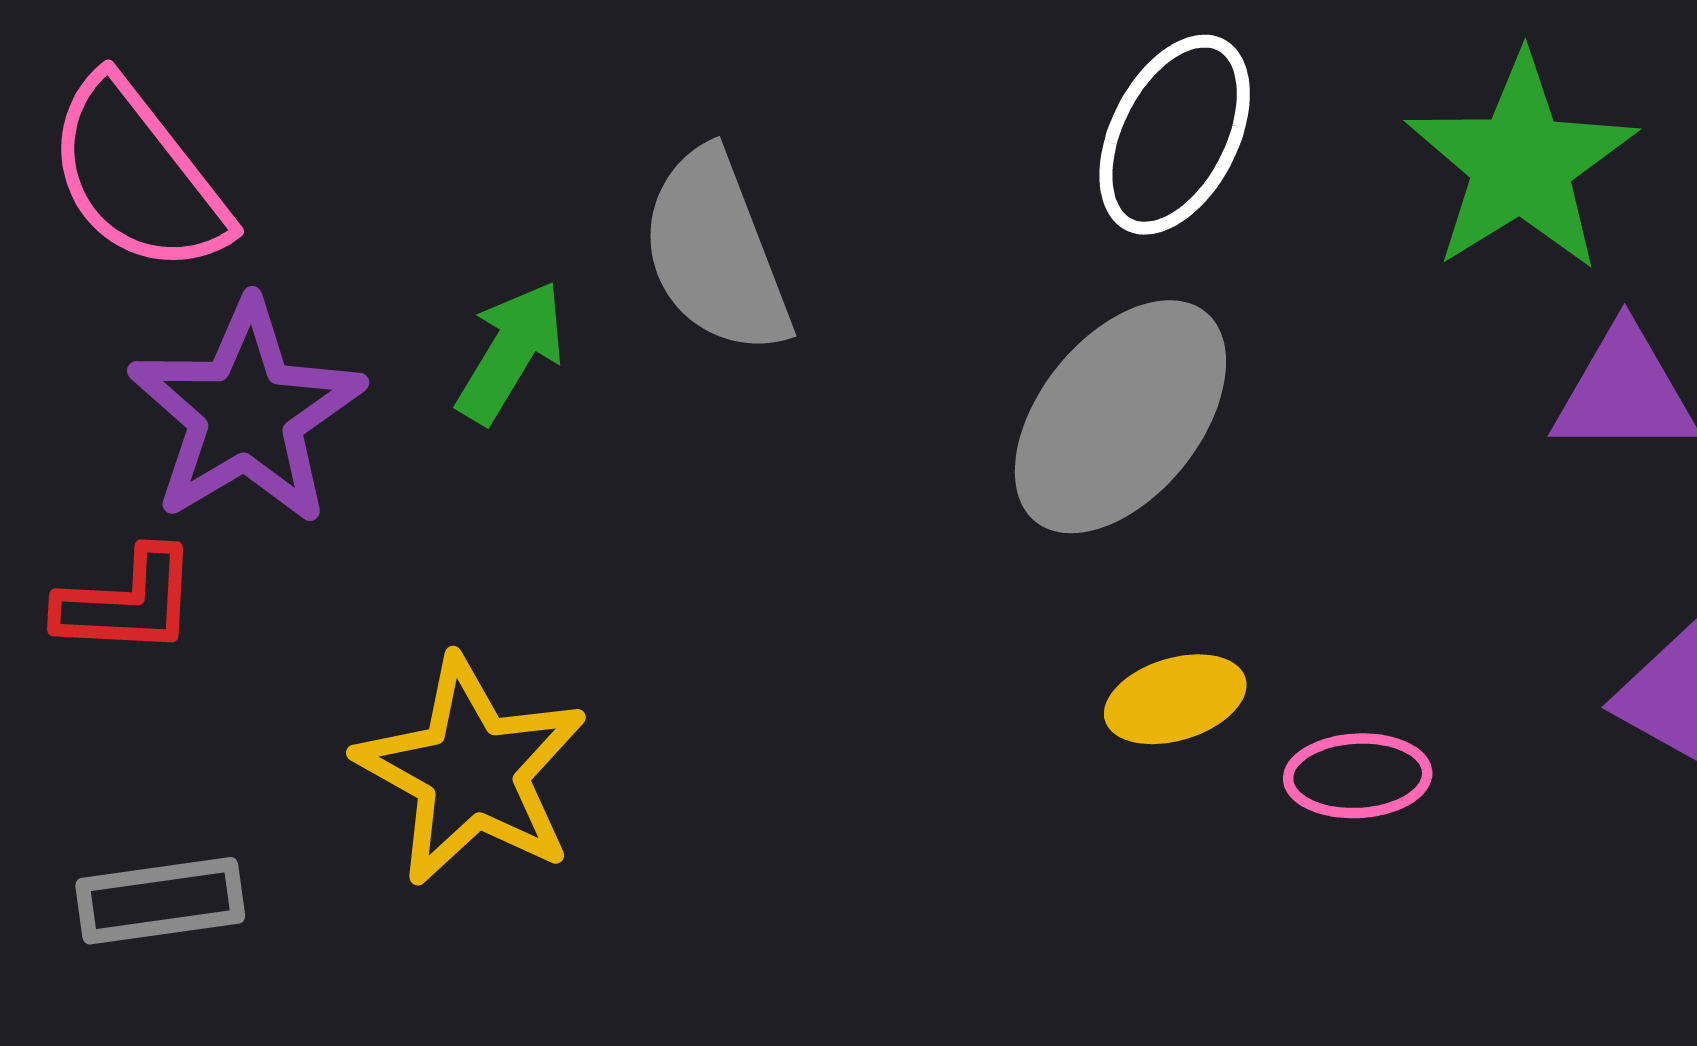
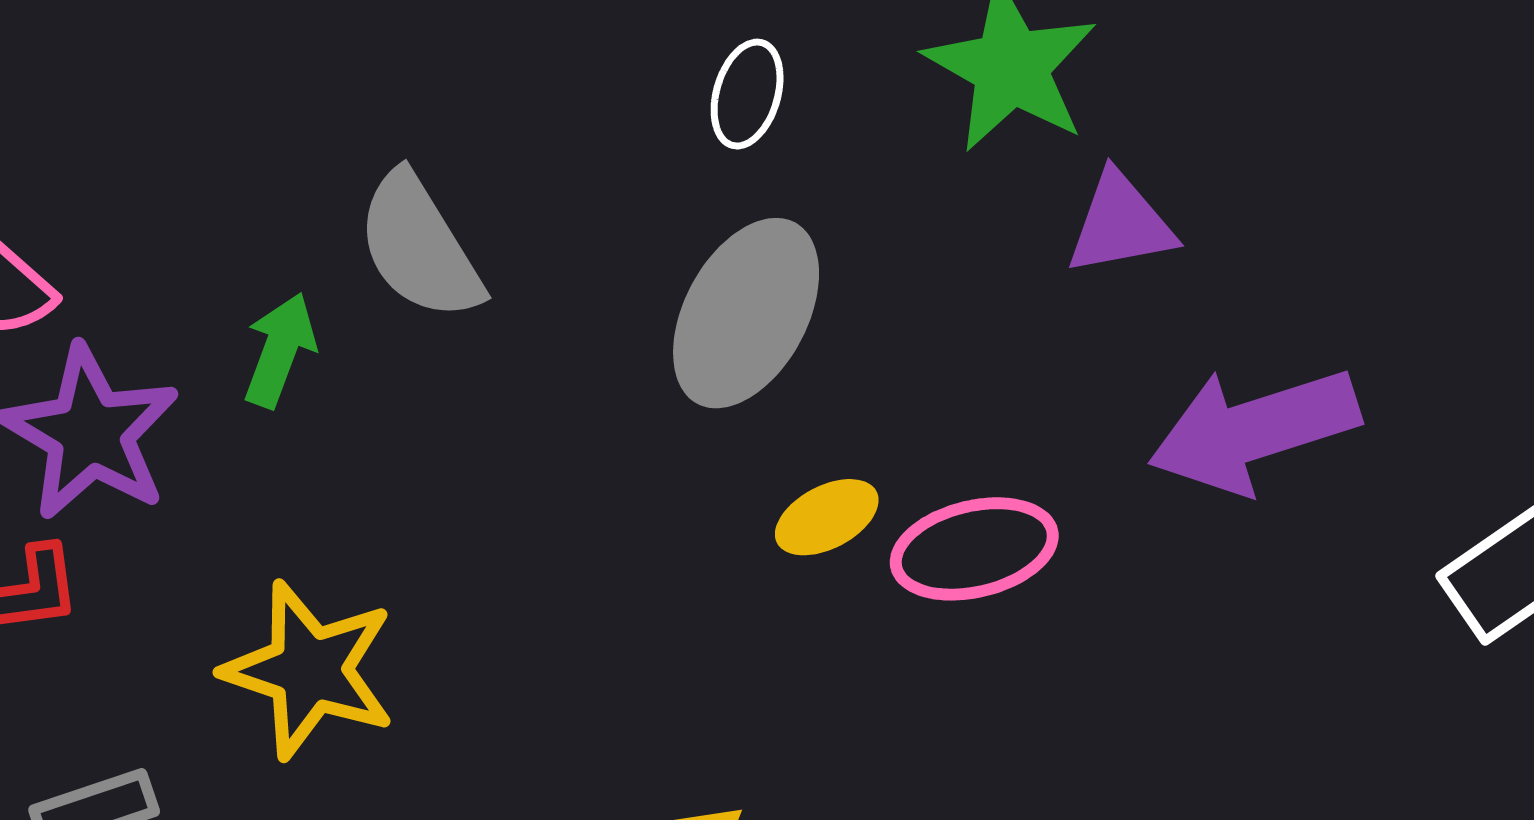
white ellipse: (1175, 135) -> (747, 94), size x0.7
pink ellipse: (1358, 776) -> (974, 549), size x1.5

